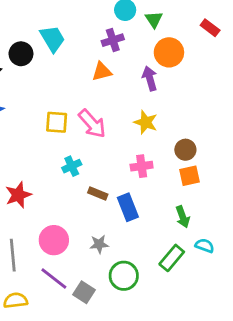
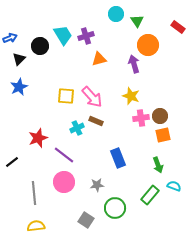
purple cross: (113, 40) -> (86, 36), moved
pink cross: (142, 166) -> (141, 118), moved
brown rectangle: (98, 194) -> (96, 121), moved
red star: (18, 195) -> (38, 138), moved
purple line: (54, 278) -> (64, 155), moved

